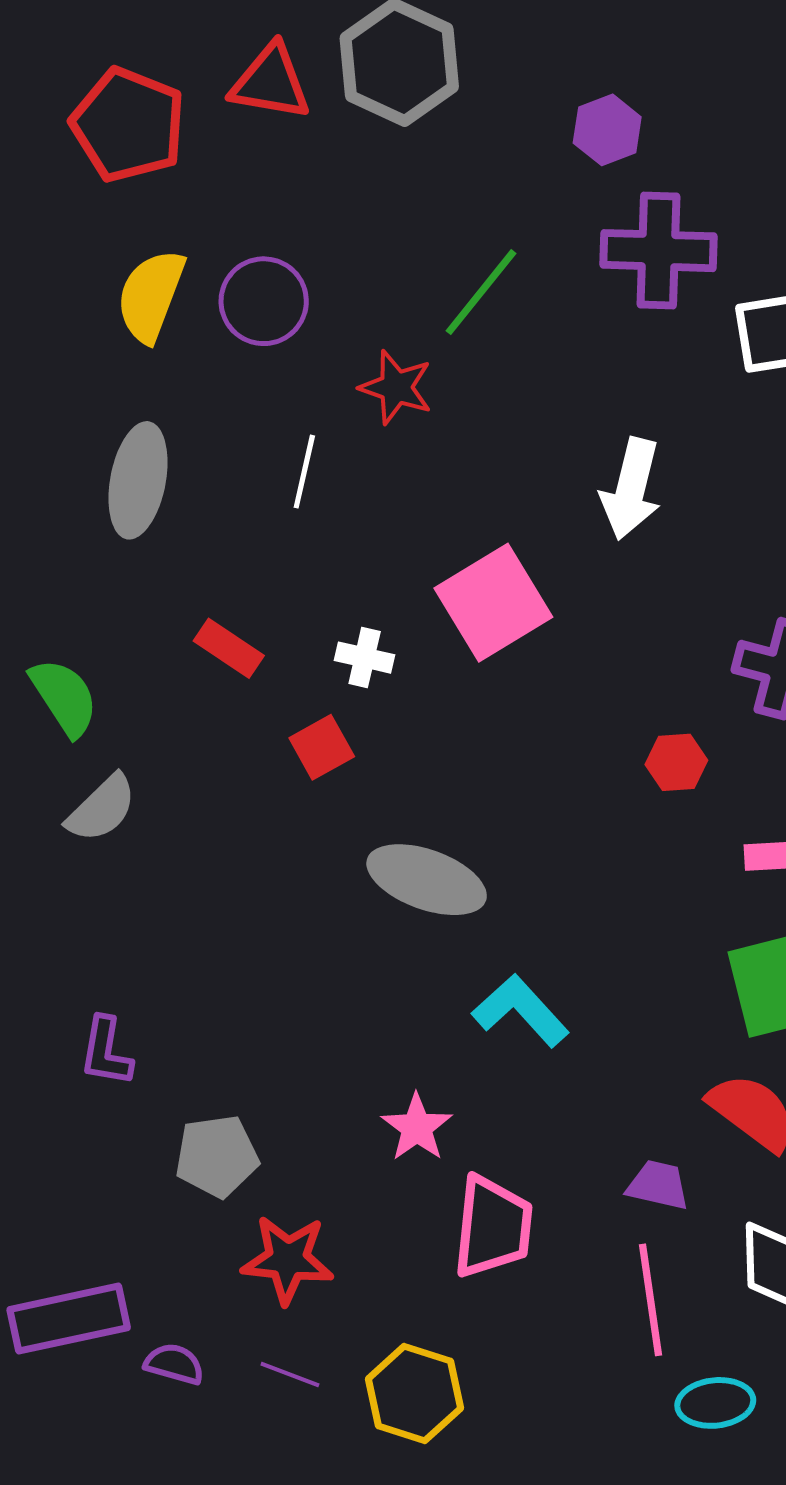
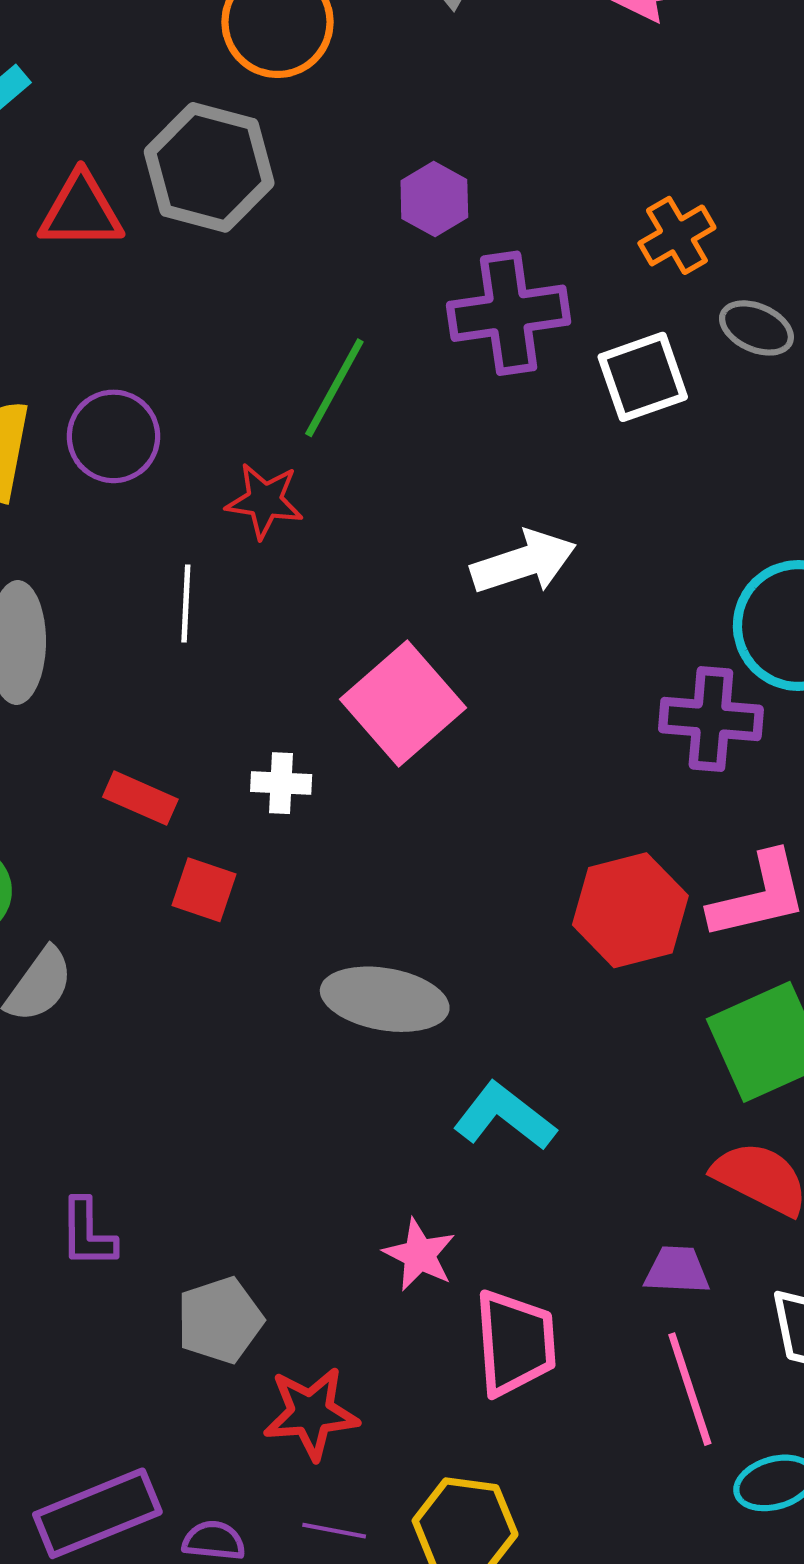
white arrow: (631, 489) -> (523, 562), turned -112
red square: (322, 747) -> (204, 890), moved, turned -32
red hexagon: (676, 762) -> (630, 910), moved, size x1.8

